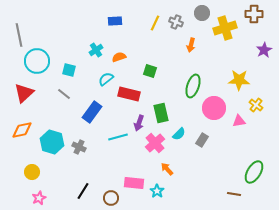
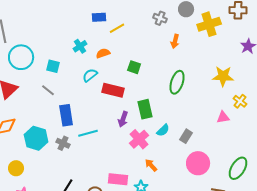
yellow line: (155, 23) -> (117, 28), moved, turned 35
pink circle: (214, 108) -> (198, 163), moved
blue rectangle: (92, 112) -> (66, 115), moved, turned -45
cyan line: (118, 137) -> (88, 133), moved

